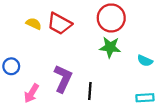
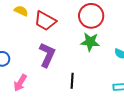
yellow semicircle: (34, 24) -> (21, 11), moved
purple L-shape: (63, 79) -> (47, 55), moved

